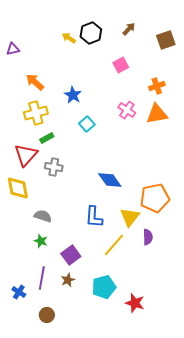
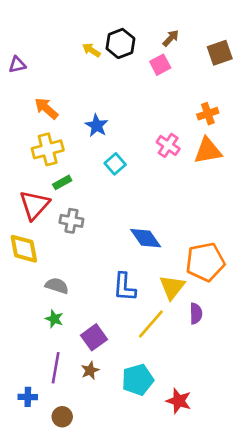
pink square: (121, 65) -> (160, 65), moved
blue cross: (19, 292) -> (28, 397), moved, turned -32

